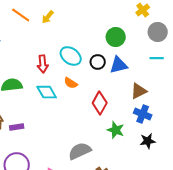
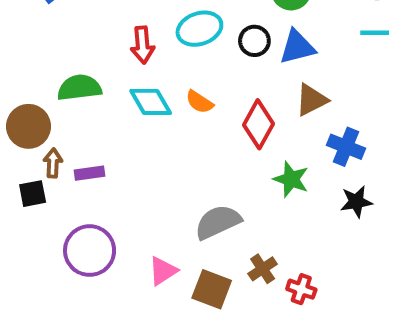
cyan ellipse: (71, 56) -> (199, 29), turned -55
orange semicircle: (71, 83) -> (199, 102), moved
brown triangle: (139, 91) -> (311, 100), moved

